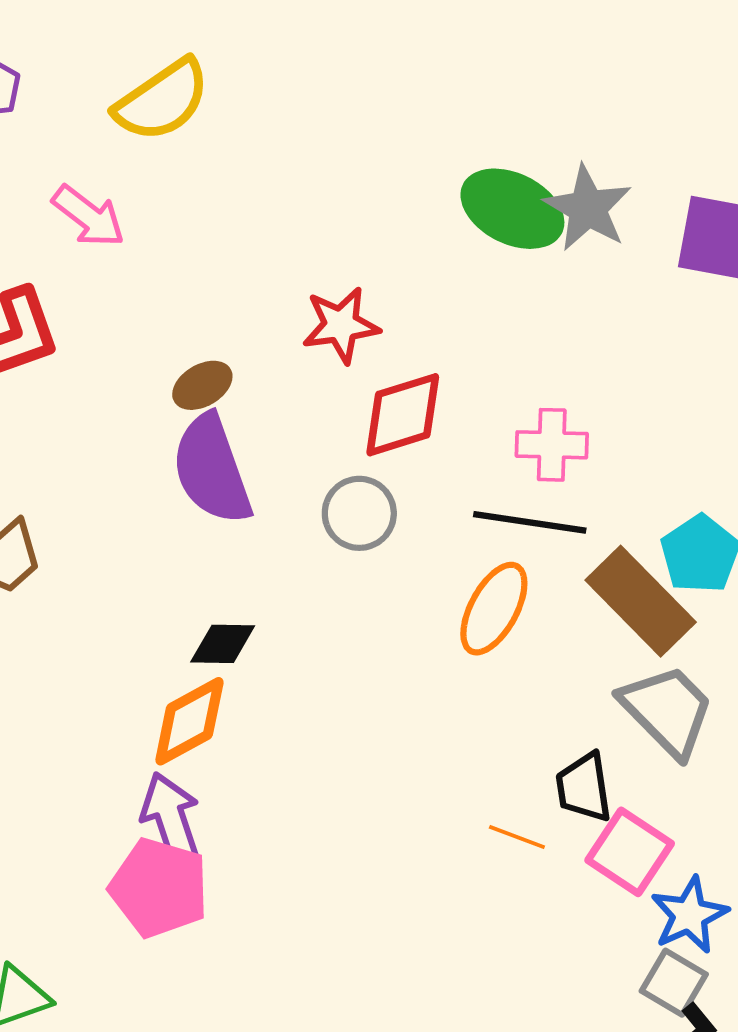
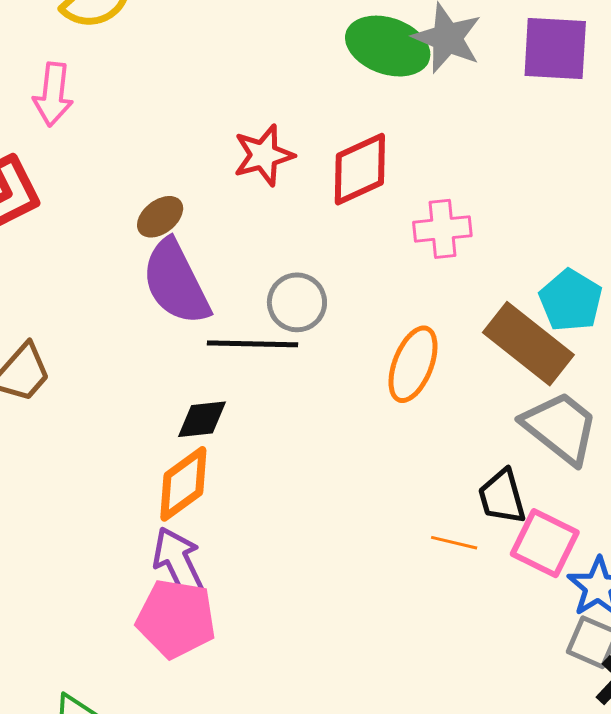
pink arrow: (88, 216) -> (53, 94), turned 66
red diamond: (403, 415) -> (360, 169), moved
black line: (530, 522) -> (253, 344), moved

